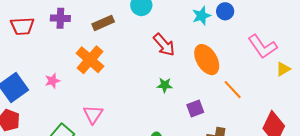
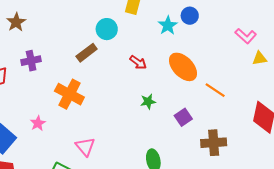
brown rectangle: (103, 23) -> (87, 53), moved
red arrow: (164, 45) -> (138, 62), size x0.7
pink L-shape: (262, 47) -> (246, 36), moved, size x0.7
yellow triangle: (283, 69) -> (260, 58), turned 35

